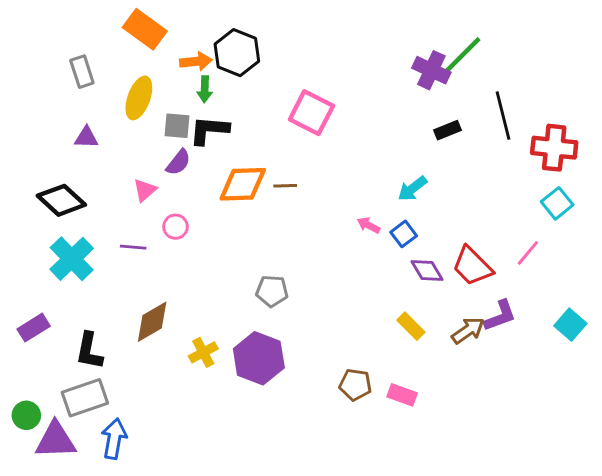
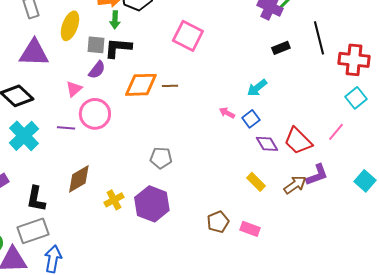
purple triangle: (86, 137) -> (34, 53), size x1.8
pink circle: (175, 227) -> (95, 114), size x1.8
brown pentagon: (355, 385) -> (218, 222), turned -30

